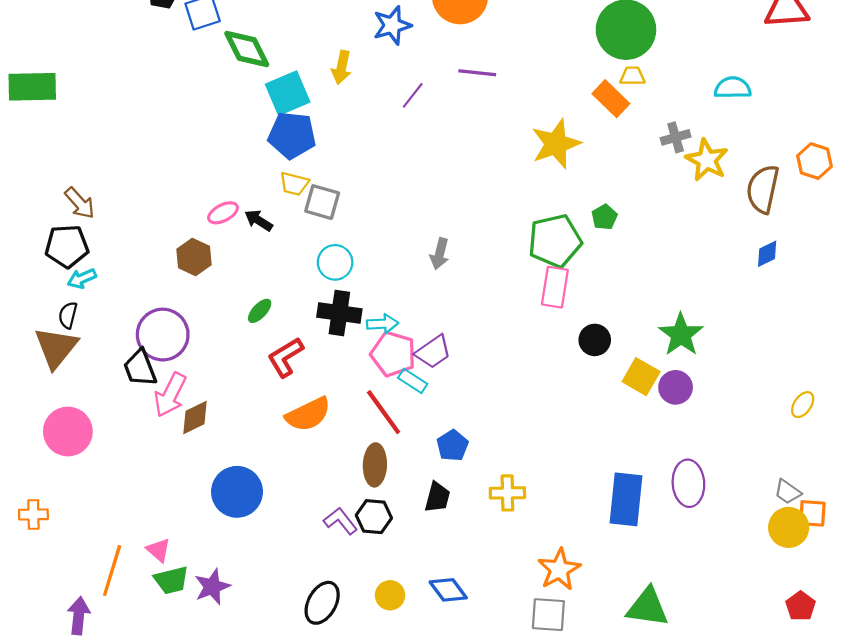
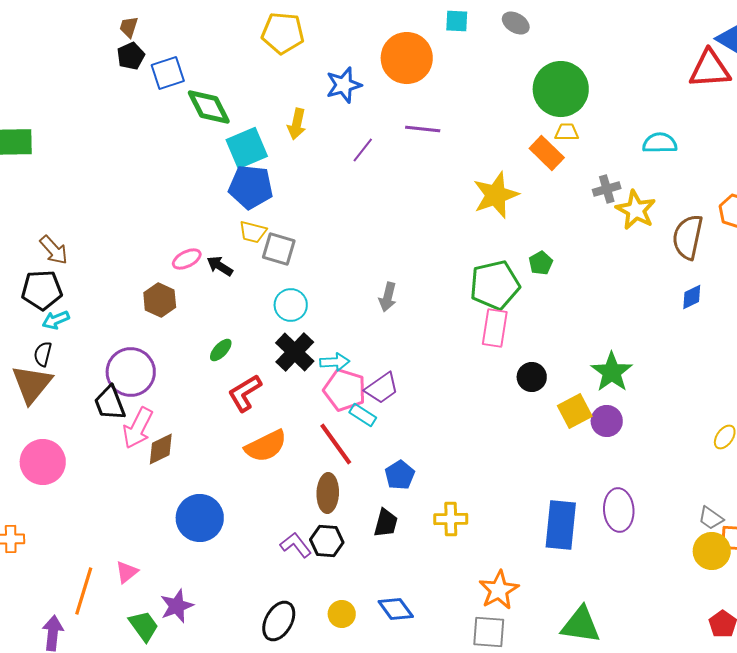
black cross: (339, 313) -> (295, 352), turned 36
yellow square: (641, 377) -> (575, 411), turned 32
pink triangle: (158, 550) -> (127, 572), turned 40
green trapezoid: (171, 580) -> (144, 626), moved, turned -112

